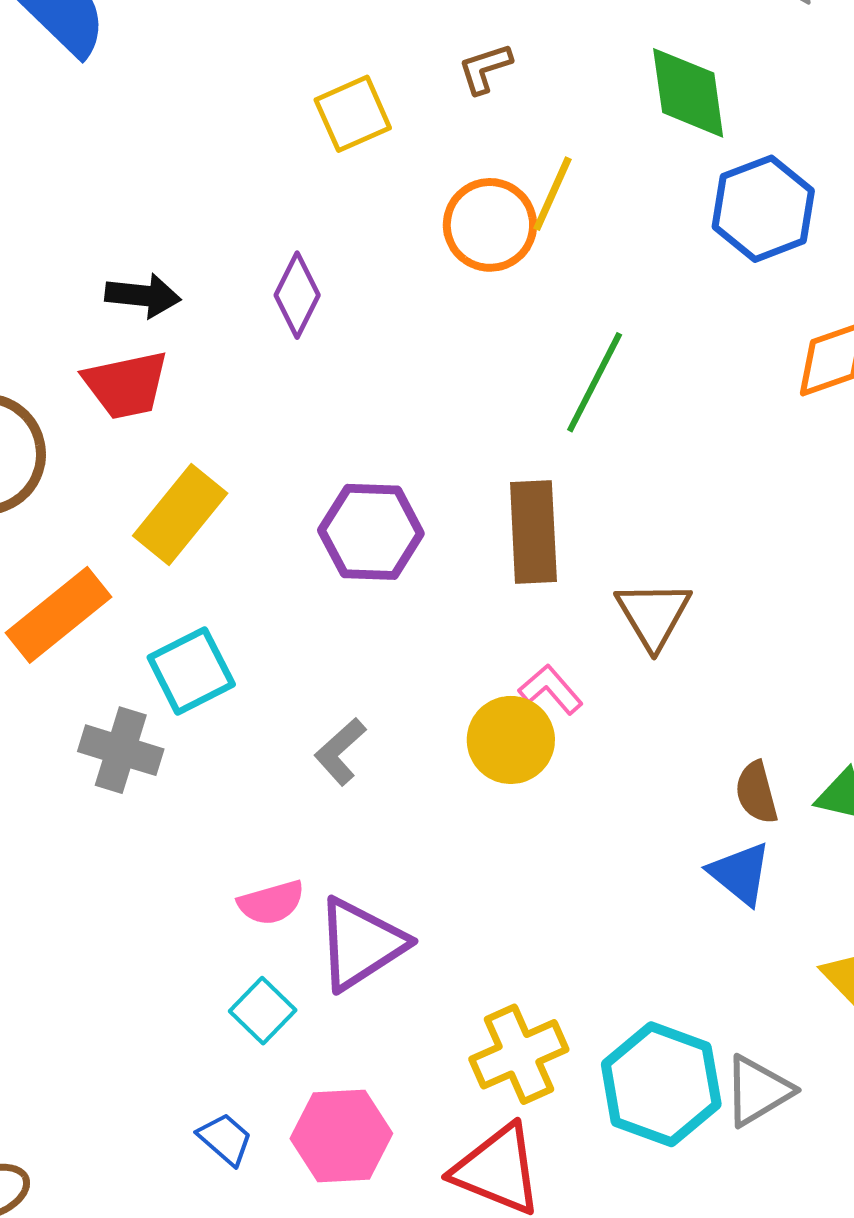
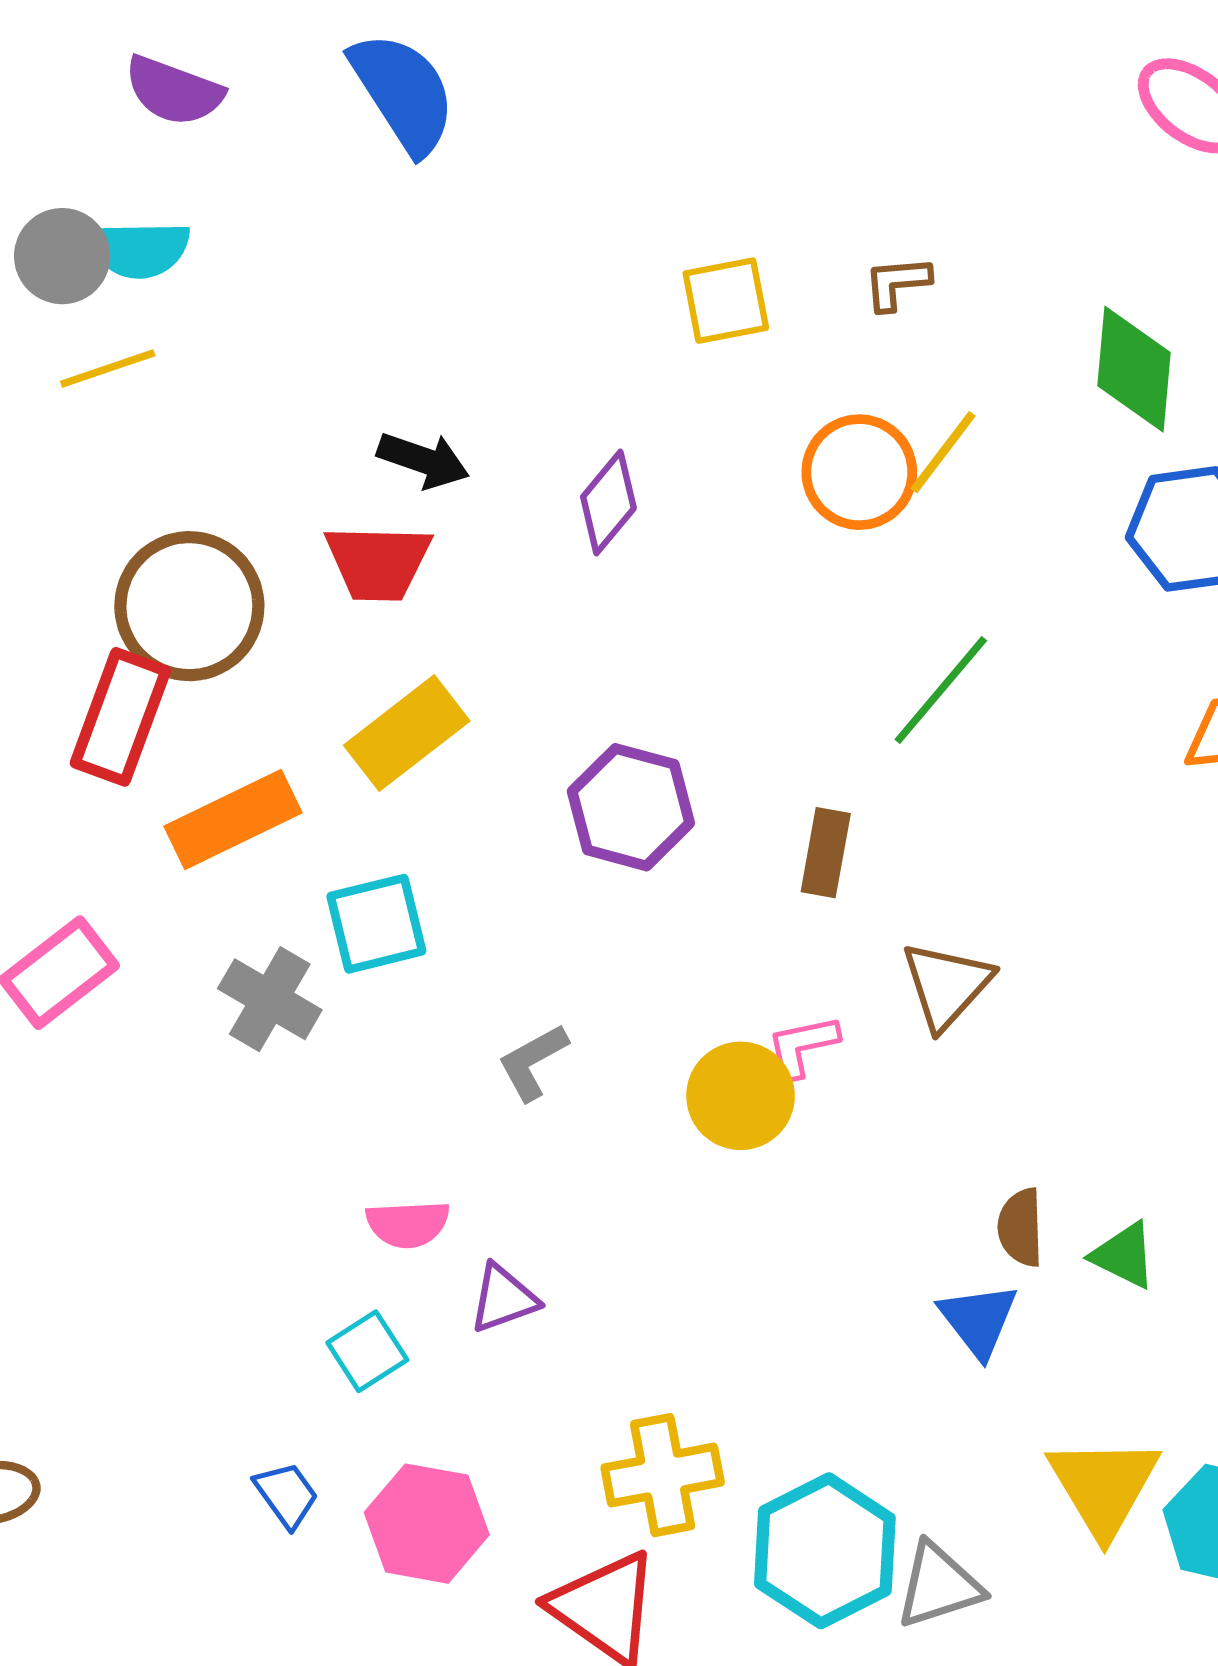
brown rectangle: (533, 532) -> (826, 853), size x0.7
pink L-shape: (551, 689) -> (803, 1046), turned -74
purple triangle: (361, 944) -> (503, 1298), size x0.6

